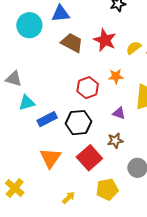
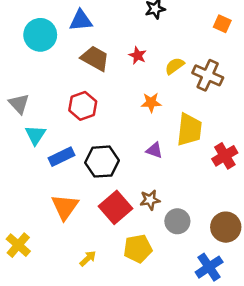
red star: (105, 40) -> (138, 55), size x0.6
gray triangle: (14, 79) -> (19, 104), turned 30
red hexagon: (88, 88) -> (83, 106), moved
cyan triangle: (27, 103) -> (35, 135), turned -42
brown star: (115, 141) -> (150, 200), moved

